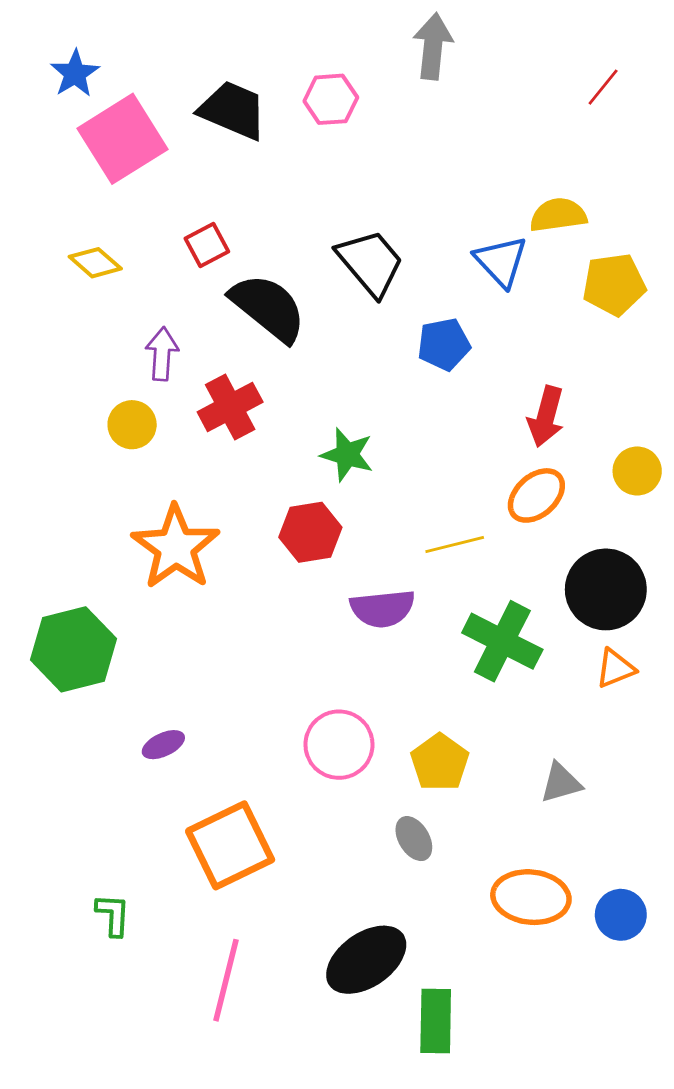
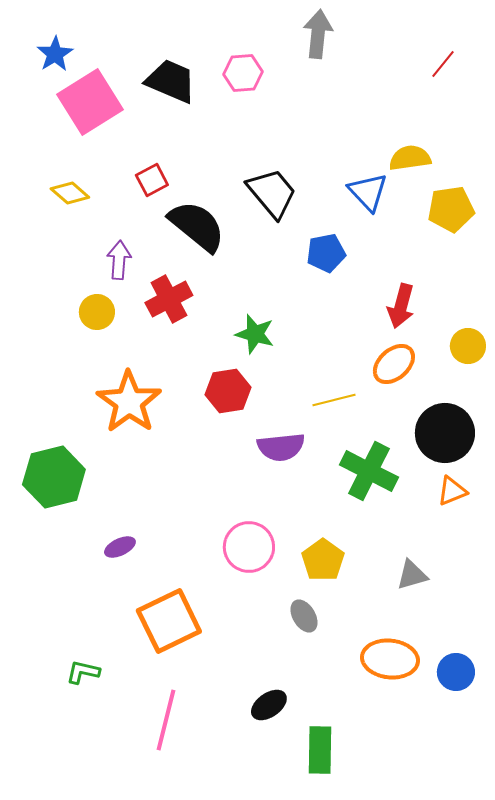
green L-shape: (113, 915) -> (83, 672), turned -80
black ellipse: (366, 960) -> (269, 705), size x0.6

